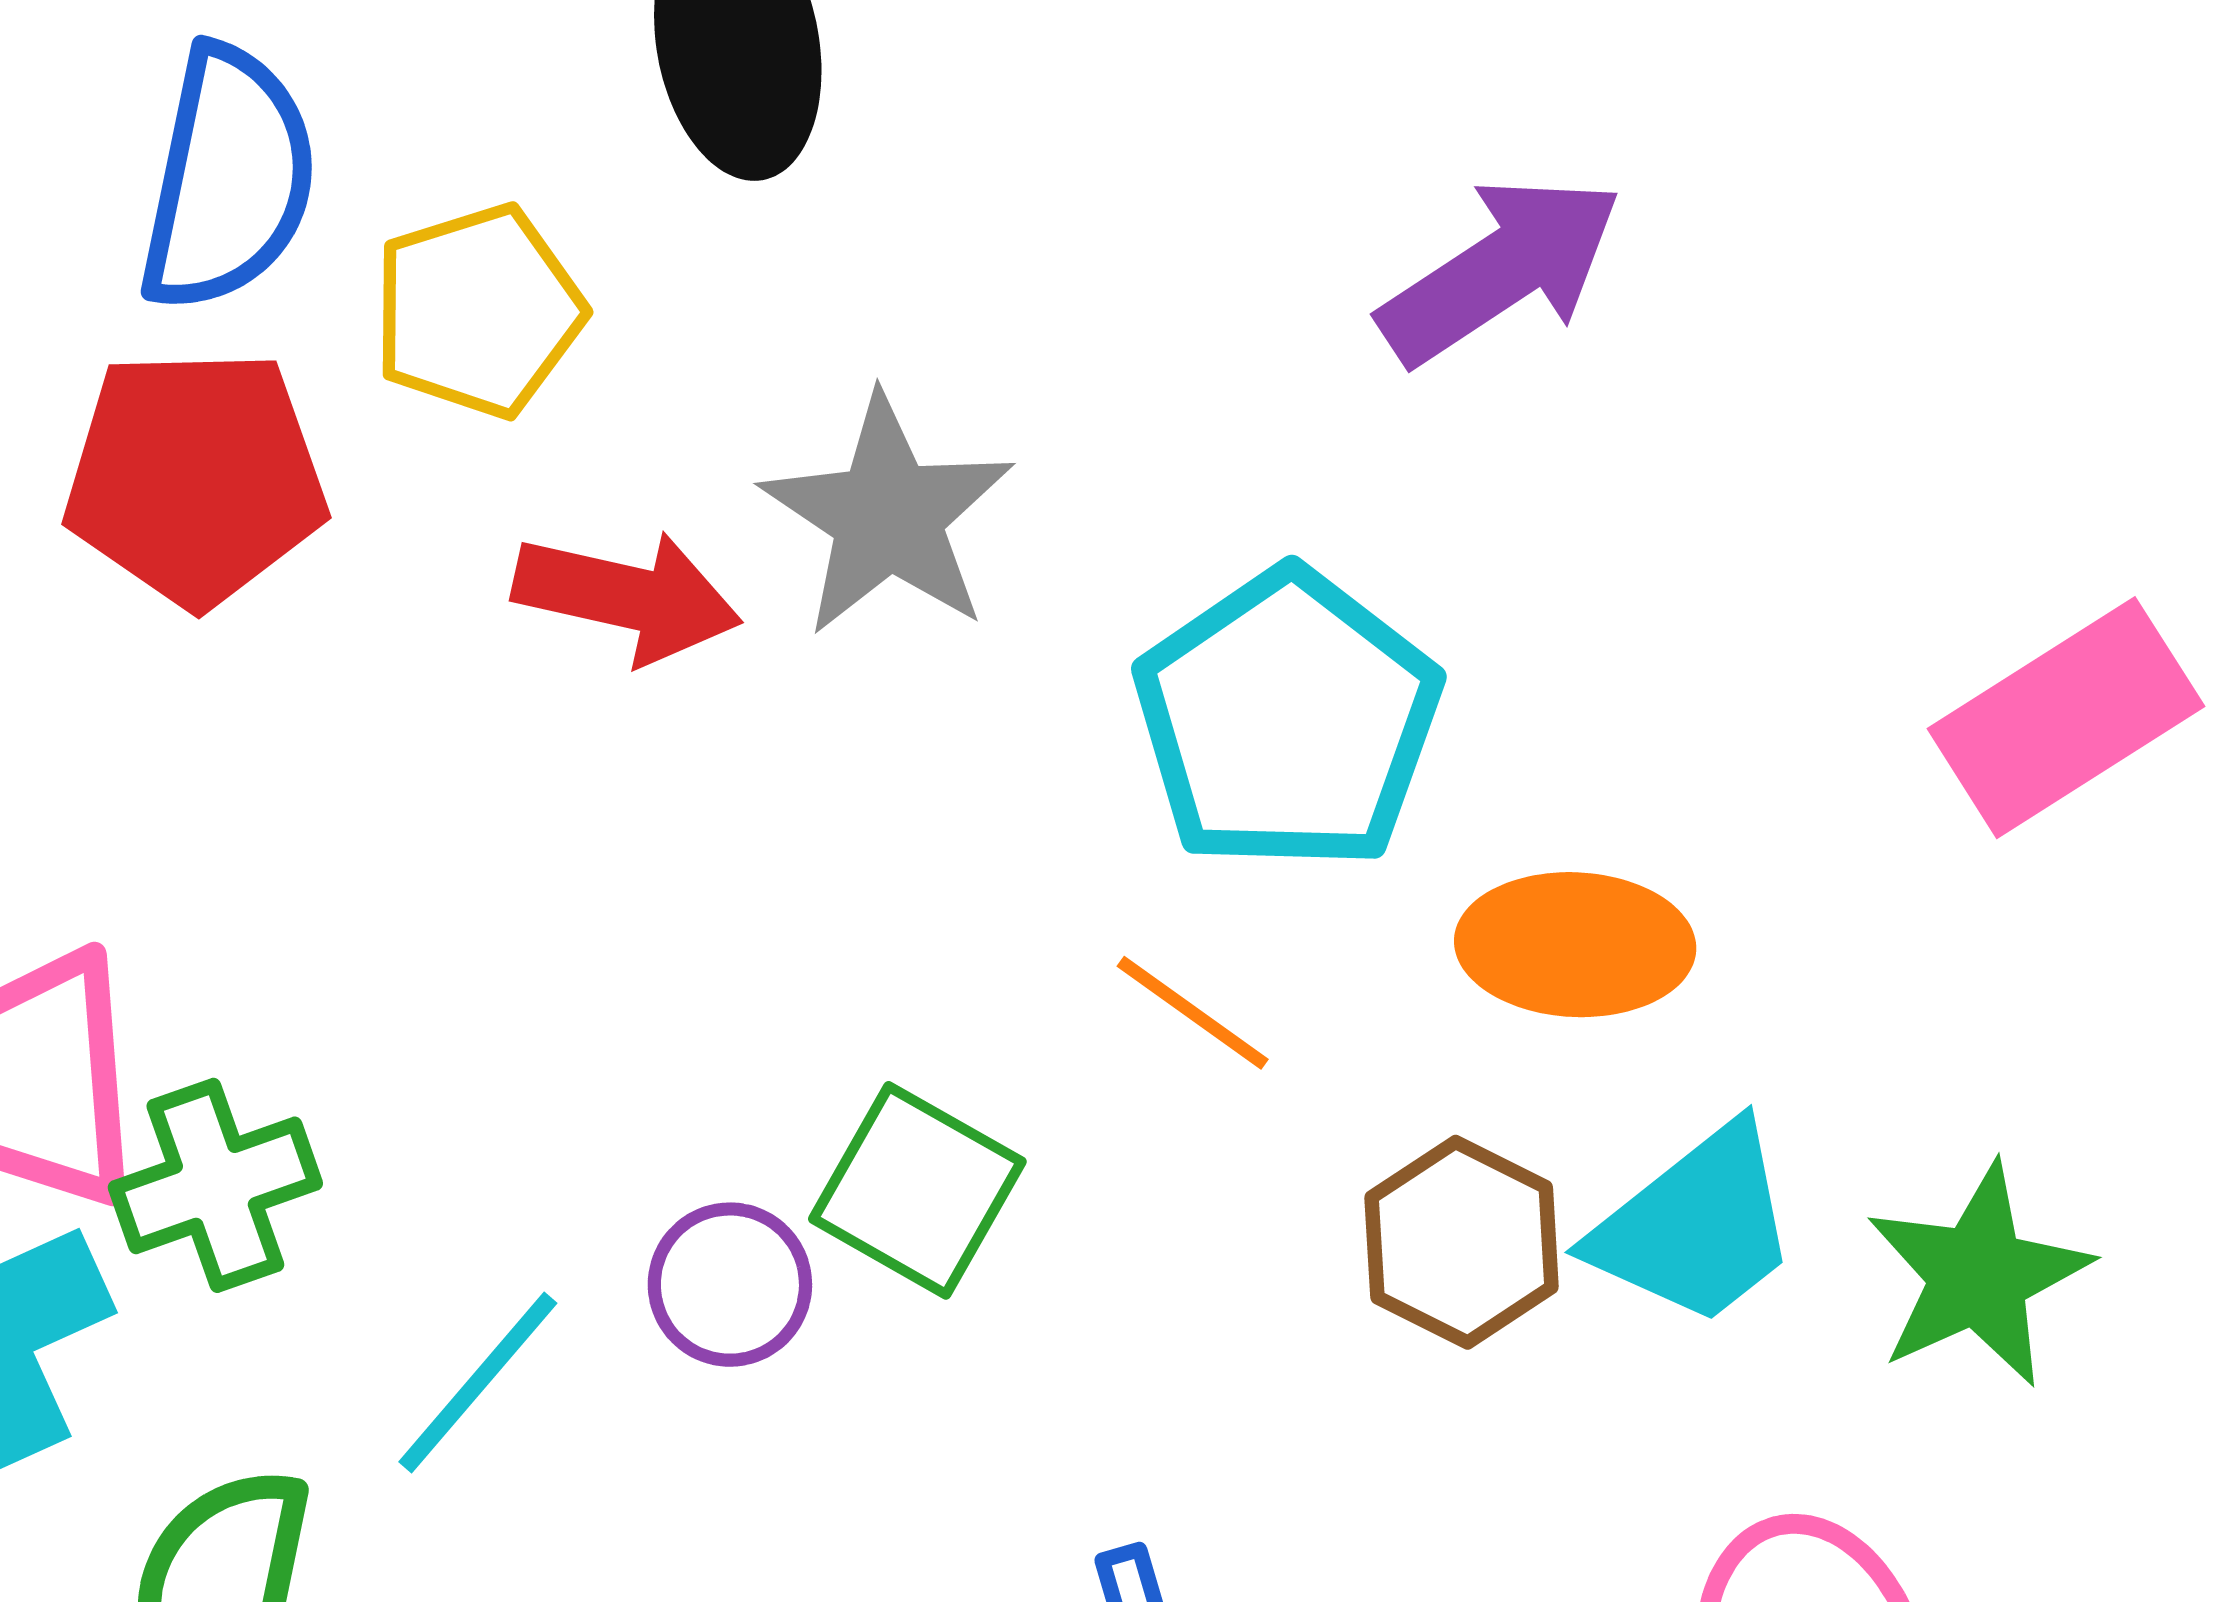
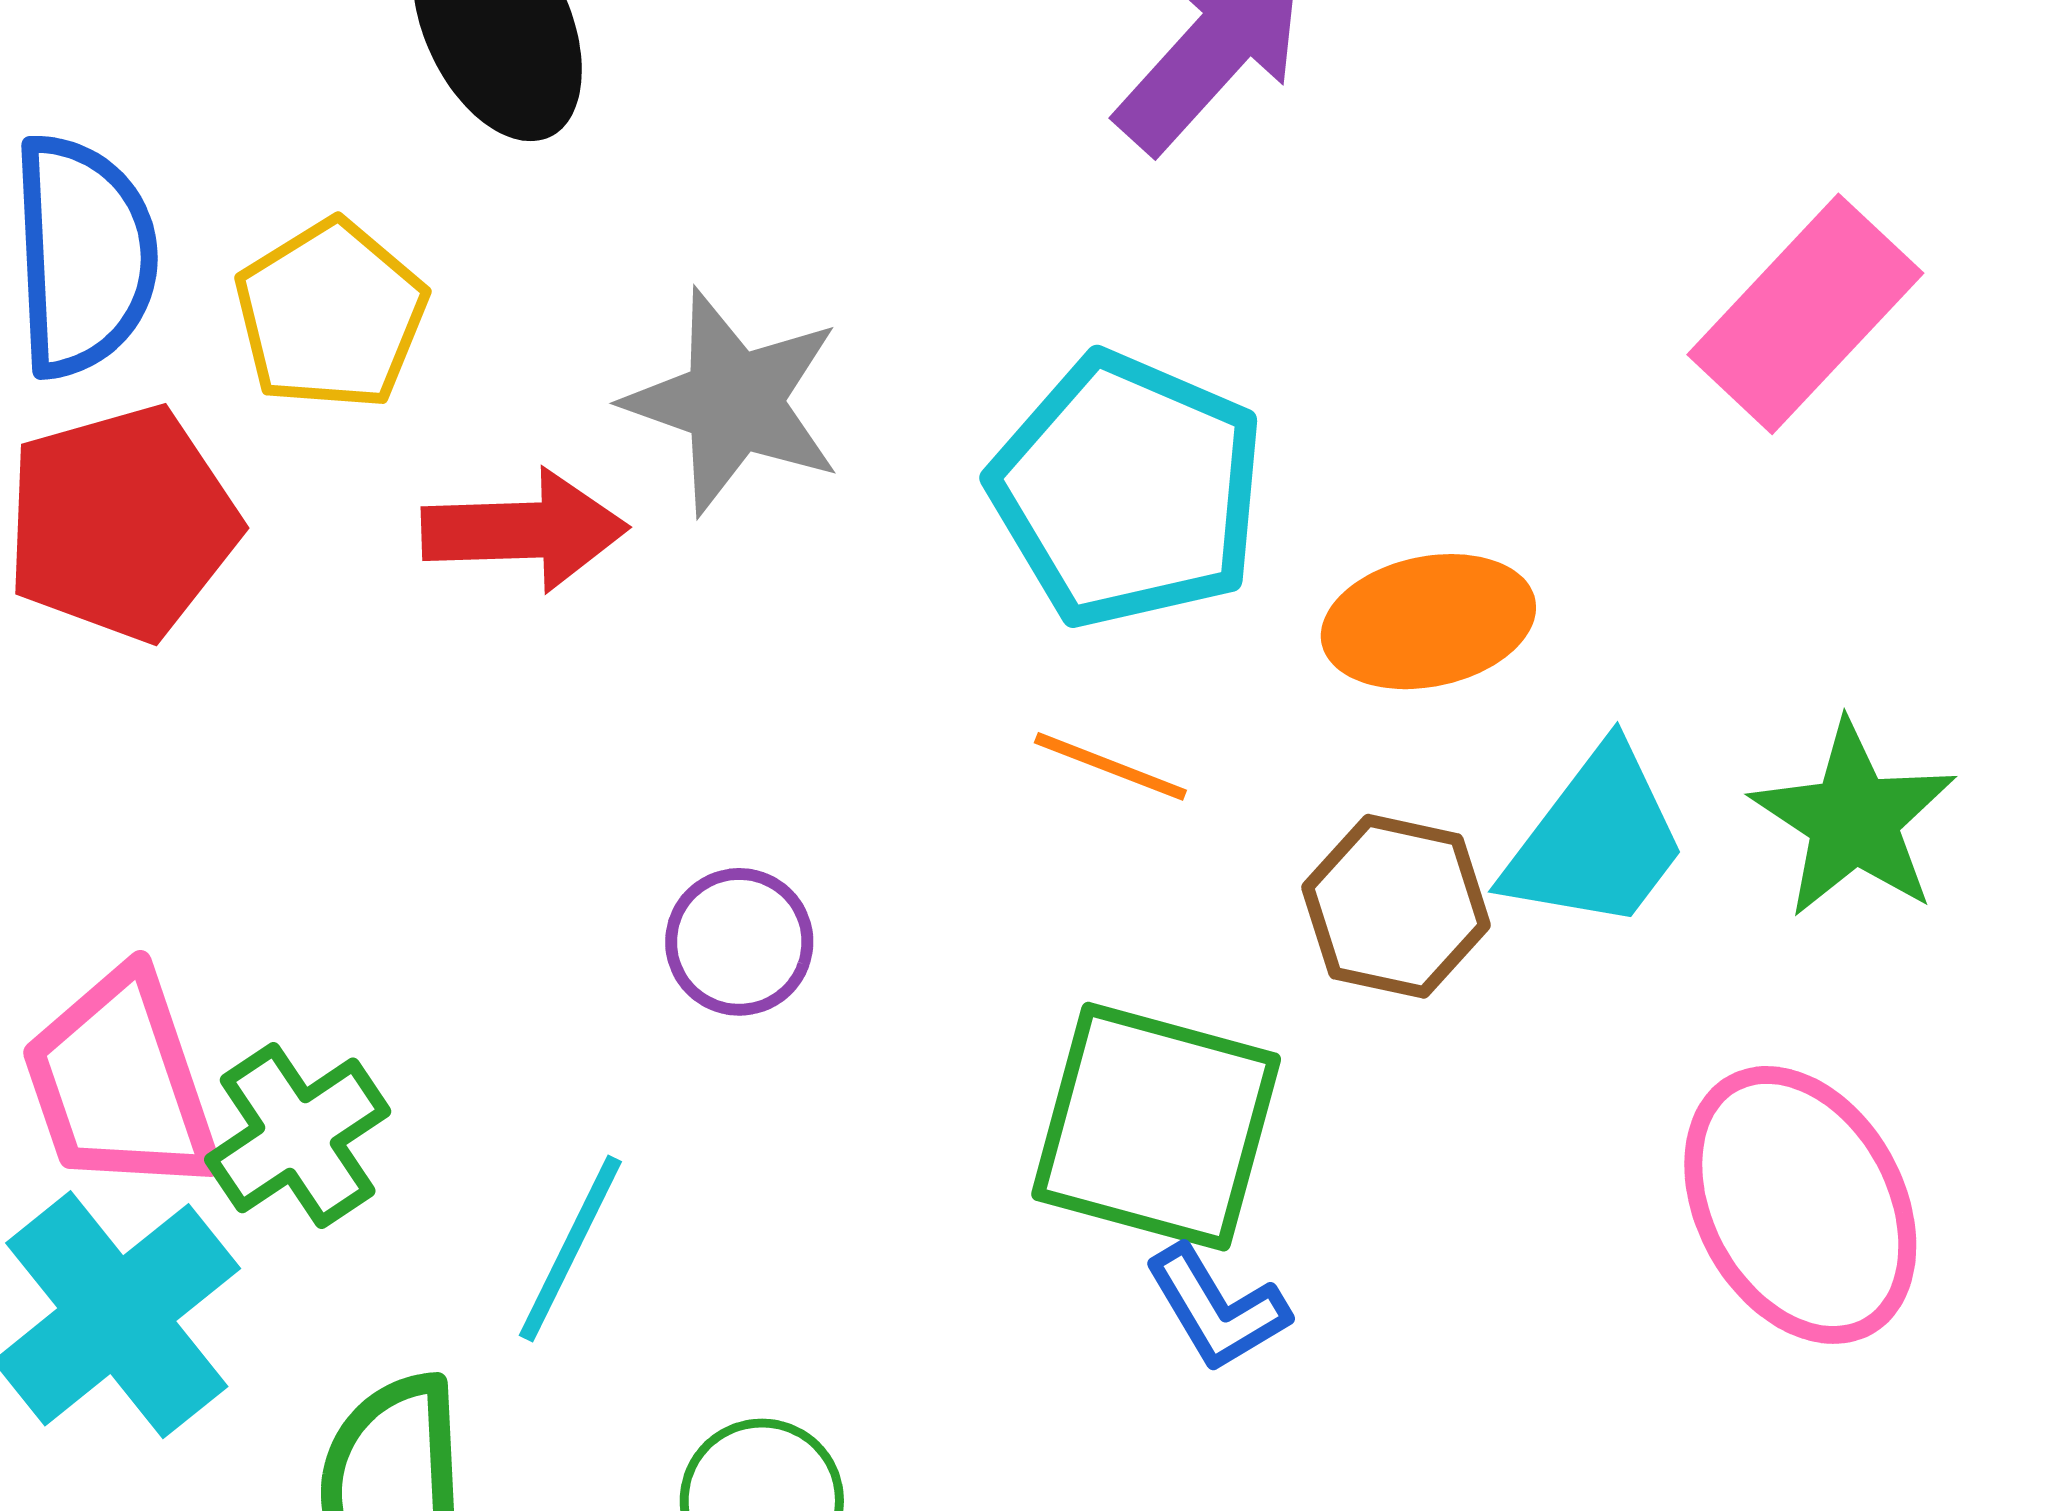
green square: (917, 1190) -> (1156, 1127), moved, size x1.4
purple circle: (730, 1285) -> (739, 942), moved

